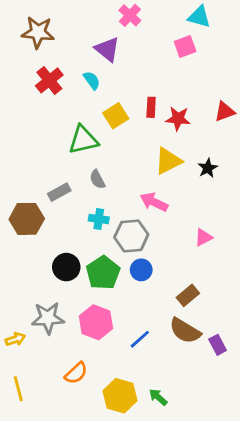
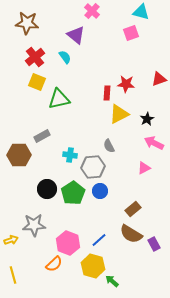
red rectangle: (151, 107) -> (107, 93), moved
yellow square: (116, 116) -> (37, 82), moved, turned -36
gray semicircle: (97, 179) -> (109, 146), moved
pink arrow: (154, 202) -> (154, 143), moved
pink hexagon: (96, 322) -> (68, 243), moved
yellow hexagon: (120, 396) -> (93, 266), moved

